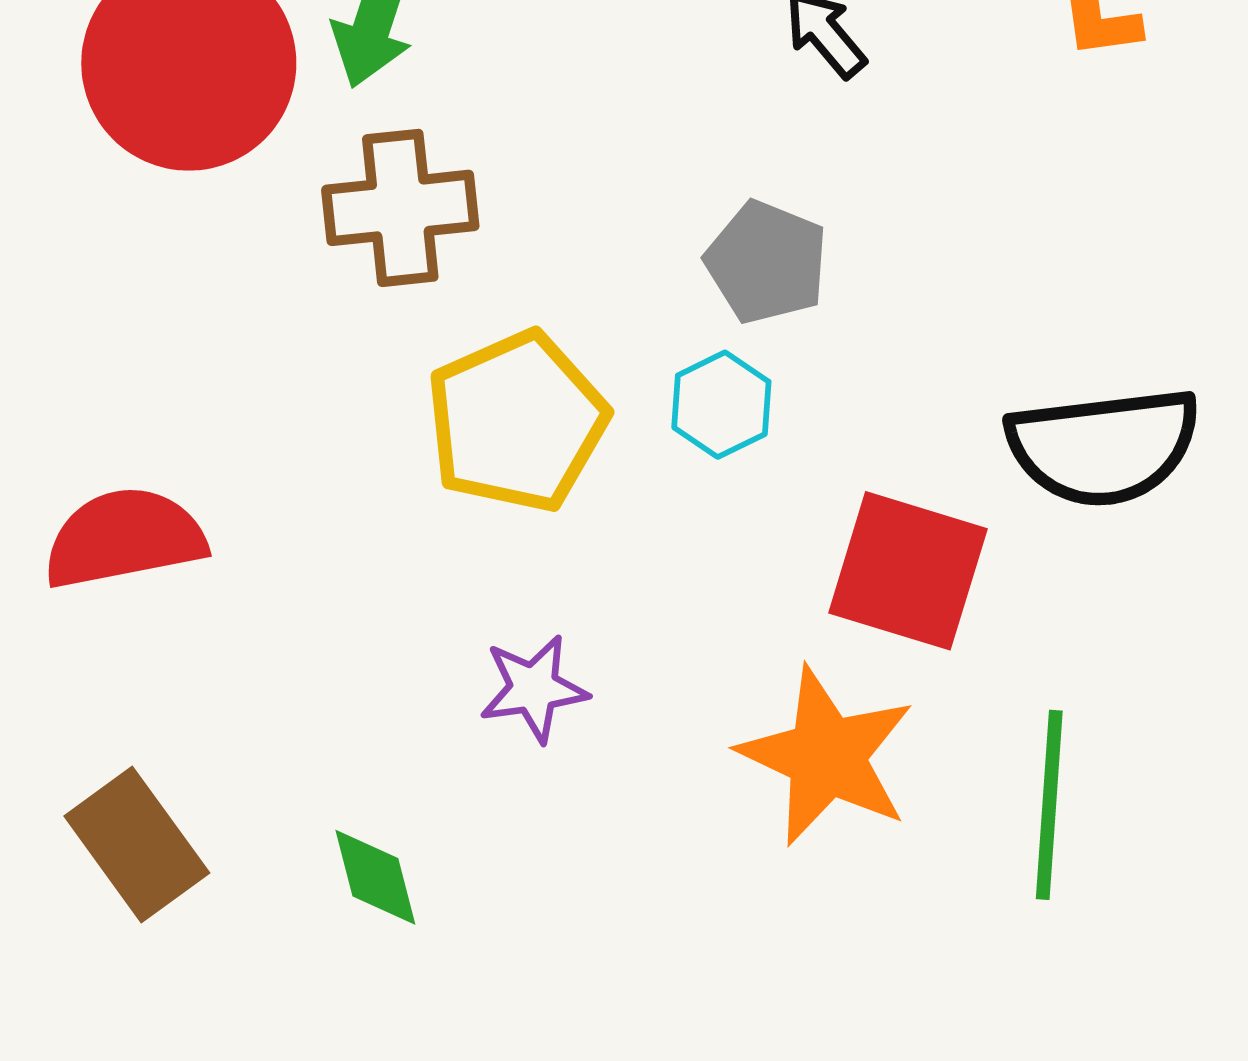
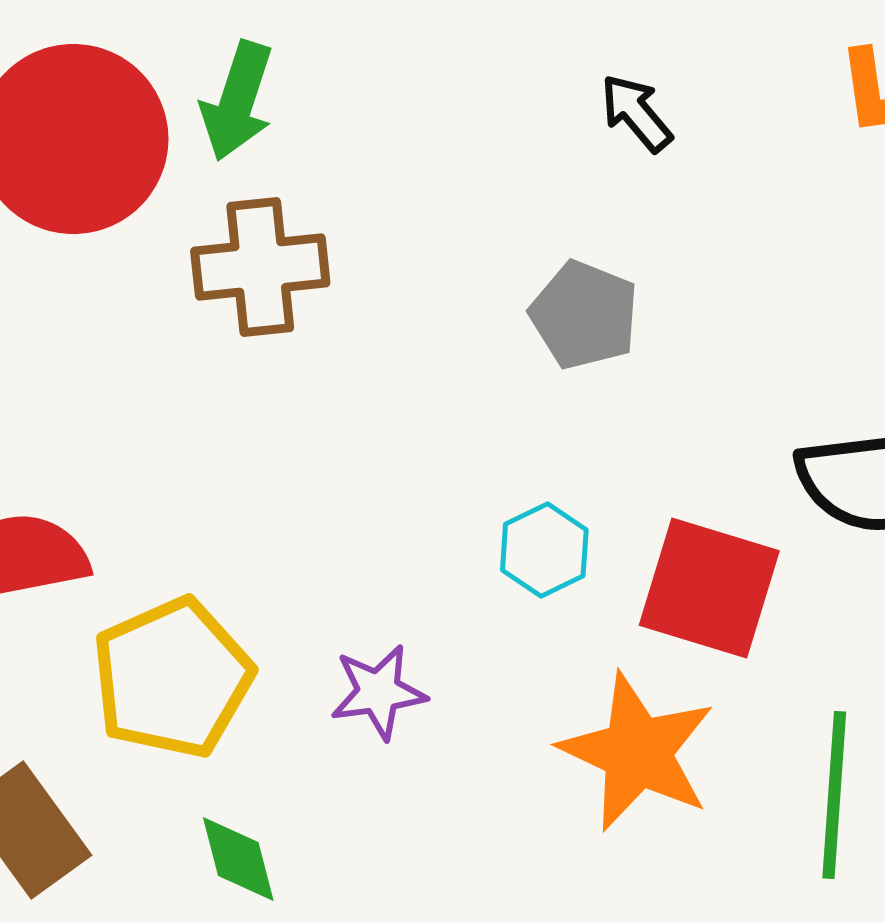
cyan hexagon: (721, 405) -> (544, 550), moved
yellow pentagon: (517, 422) -> (172, 678), moved

